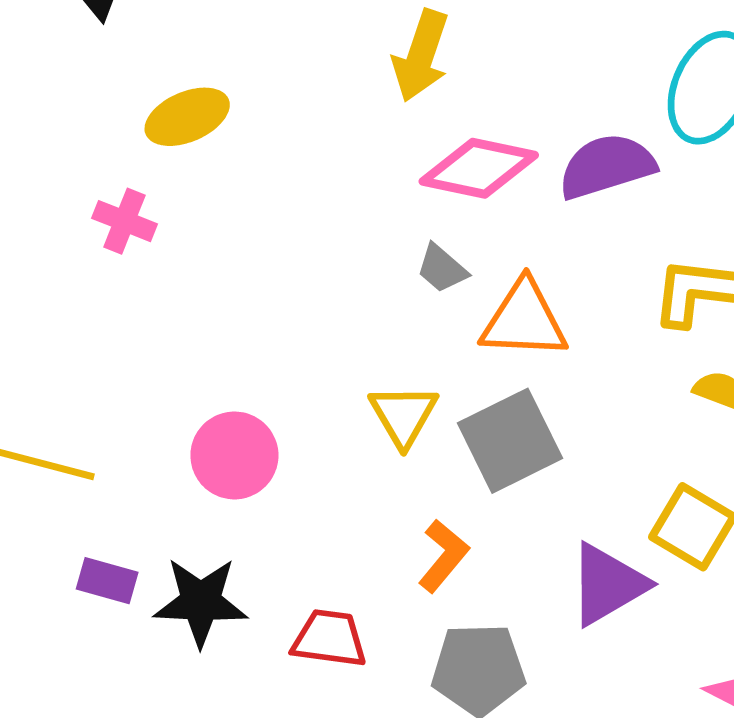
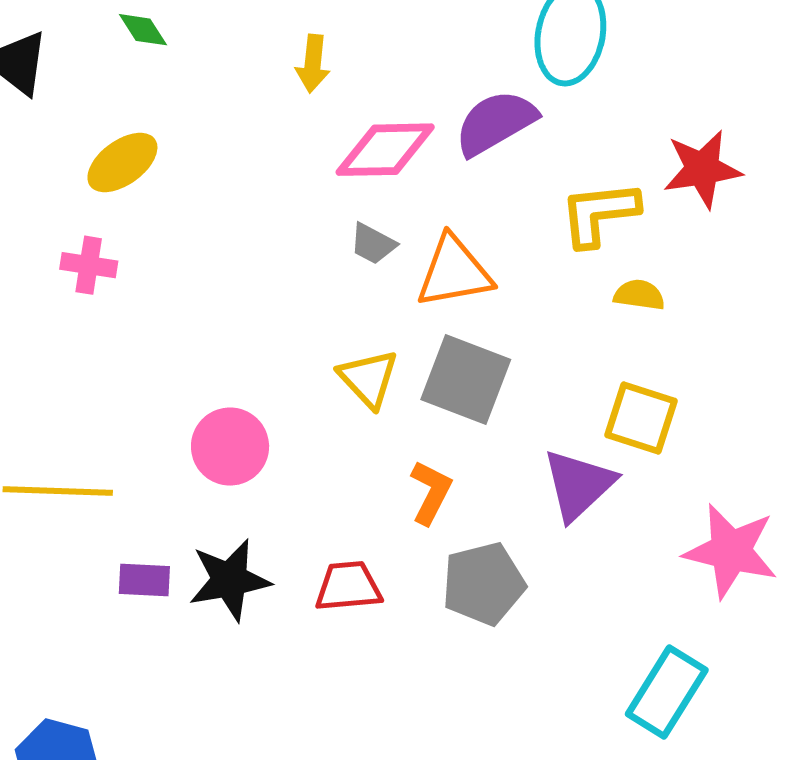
yellow arrow: (421, 56) -> (313, 64), size x0.7
gray square: (510, 441) -> (466, 379), turned -30

